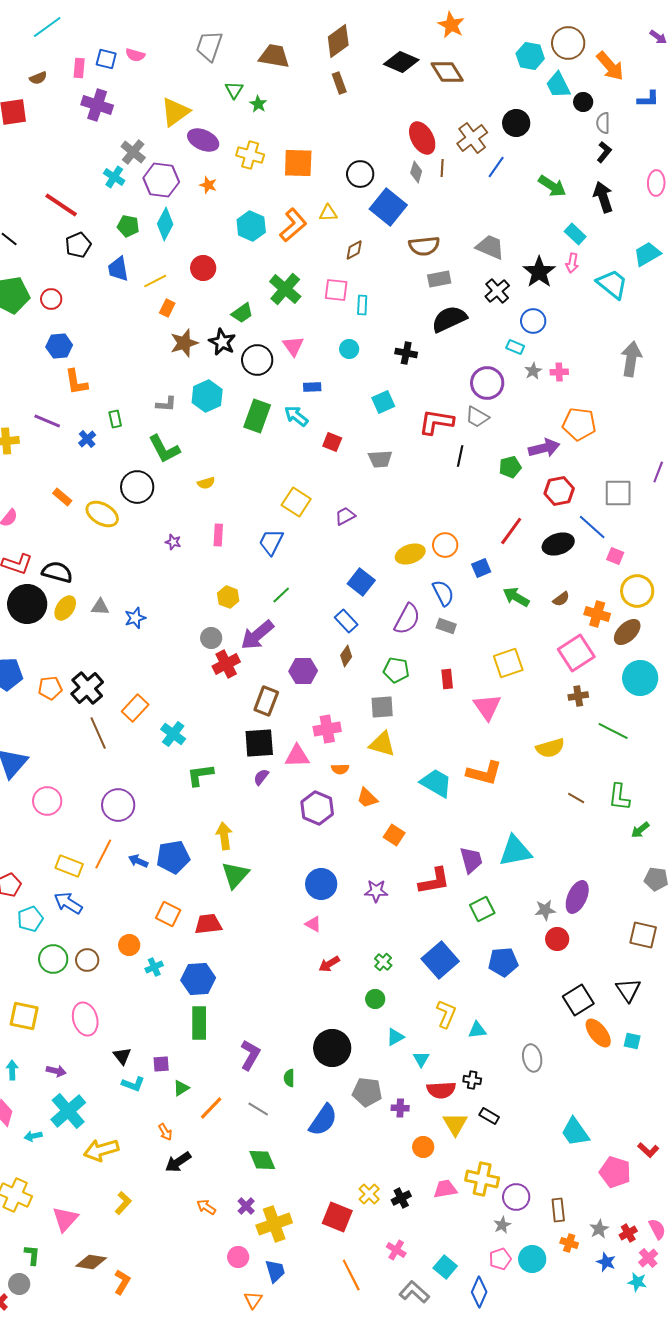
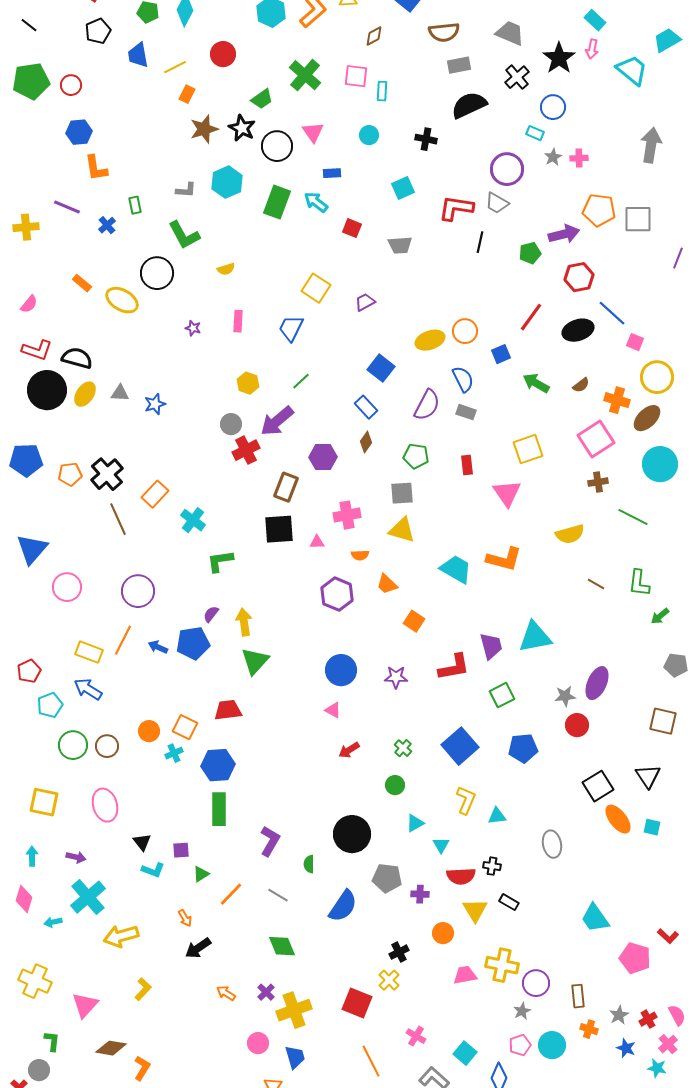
gray square: (618, 493) -> (638, 219), moved
pink triangle: (297, 756) -> (317, 542), size x0.6
purple semicircle: (261, 777) -> (211, 614), moved
orange square: (168, 914) -> (185, 727), moved
black cross: (401, 1198) -> (399, 952), moved

